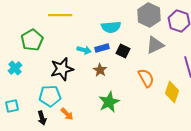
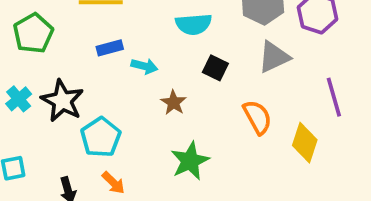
green pentagon: (32, 40) -> (33, 33), moved
blue rectangle: (102, 48) -> (110, 48), moved
black star: (62, 69) -> (62, 101), moved, turned -30
cyan pentagon: (50, 96) -> (101, 137), moved, turned -30

